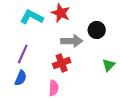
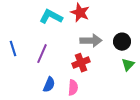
black circle: (97, 30) -> (122, 42), moved
blue semicircle: (21, 78) -> (49, 85), moved

